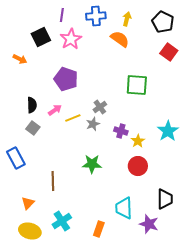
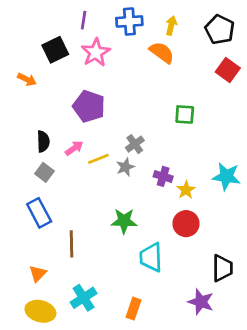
green square: (137, 85) -> (185, 114), size x0.7
cyan star: (168, 131) -> (226, 176), turned -30
blue rectangle: (16, 158) -> (39, 213), moved
cyan trapezoid: (124, 208) -> (151, 257), moved

